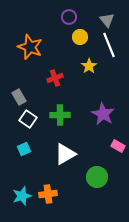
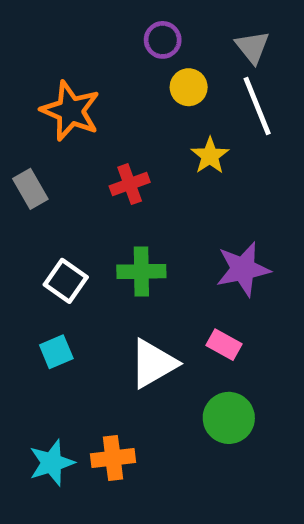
gray rectangle: (19, 97) -> (30, 189), moved
purple star: (103, 114) -> (243, 269), turned 30
pink rectangle: (118, 146) -> (224, 345), moved

